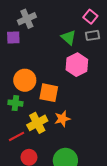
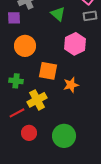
green triangle: (69, 37) -> (58, 14), moved
orange circle: (25, 80) -> (25, 46), moved
orange star: (62, 119) -> (71, 85), moved

